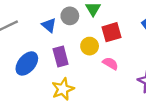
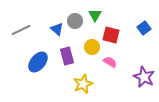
red square: (112, 32) -> (111, 35), turned 30
yellow star: (63, 89) -> (83, 84), moved

